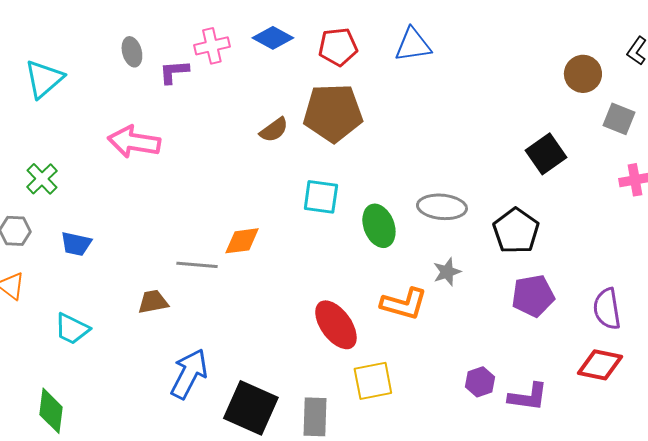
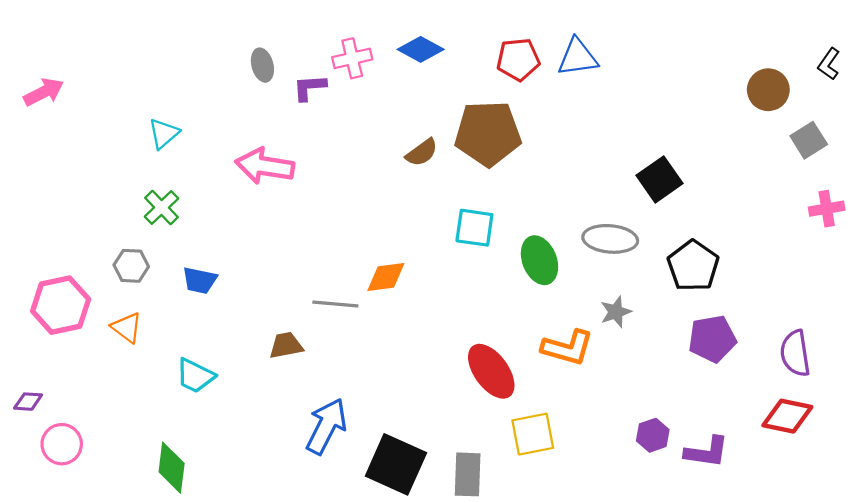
red pentagon: (338, 47) -> (518, 59), moved
cyan triangle: (44, 79) -> (164, 133), moved, size x0.7
gray square: (619, 119) -> (809, 140), turned 36
black square: (546, 154) -> (659, 179), moved

